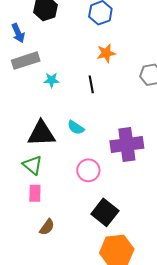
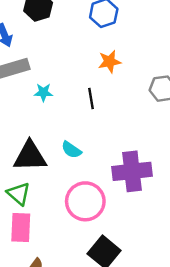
pink circle: (88, 170) -> (85, 201), size x1.4
pink rectangle: (35, 193) -> (21, 227), size x1.4

